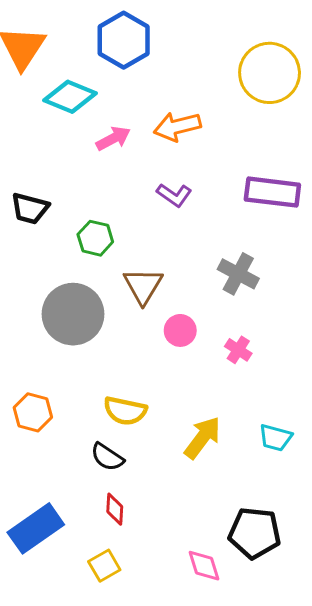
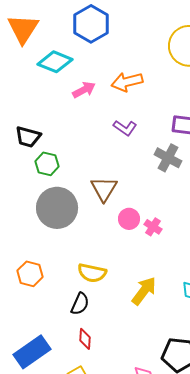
green hexagon: (95, 238) -> (47, 164), moved
gray cross: (238, 274) -> (168, 158), moved
pink cross: (238, 350) -> (153, 227), moved
black semicircle: (107, 457) -> (80, 304), turned -100

